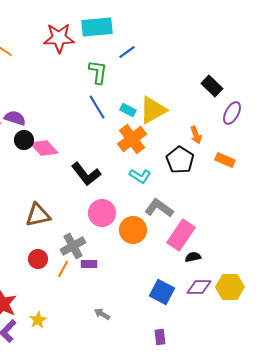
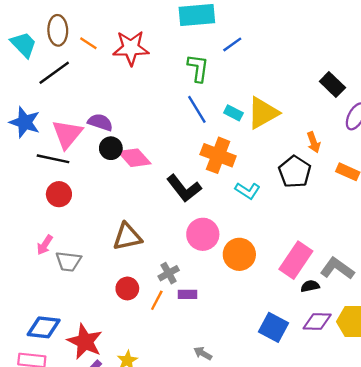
red star: (59, 38) -> (131, 48), moved
orange cross: (132, 139) -> (218, 155), moved, turned -32
gray L-shape: (159, 208) -> (337, 268), moved
gray cross: (73, 246) -> (169, 273), size x0.7

